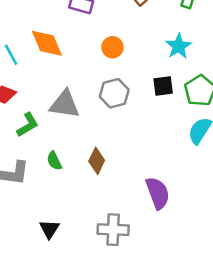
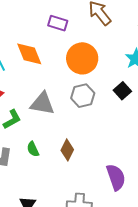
orange circle: (112, 47) -> (82, 58), size x1.8
black square: (163, 86) -> (122, 91), turned -36

